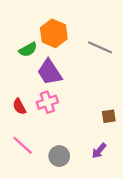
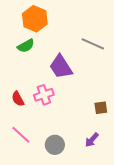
orange hexagon: (54, 33) -> (35, 19), moved
purple trapezoid: (50, 72) -> (61, 67), moved

